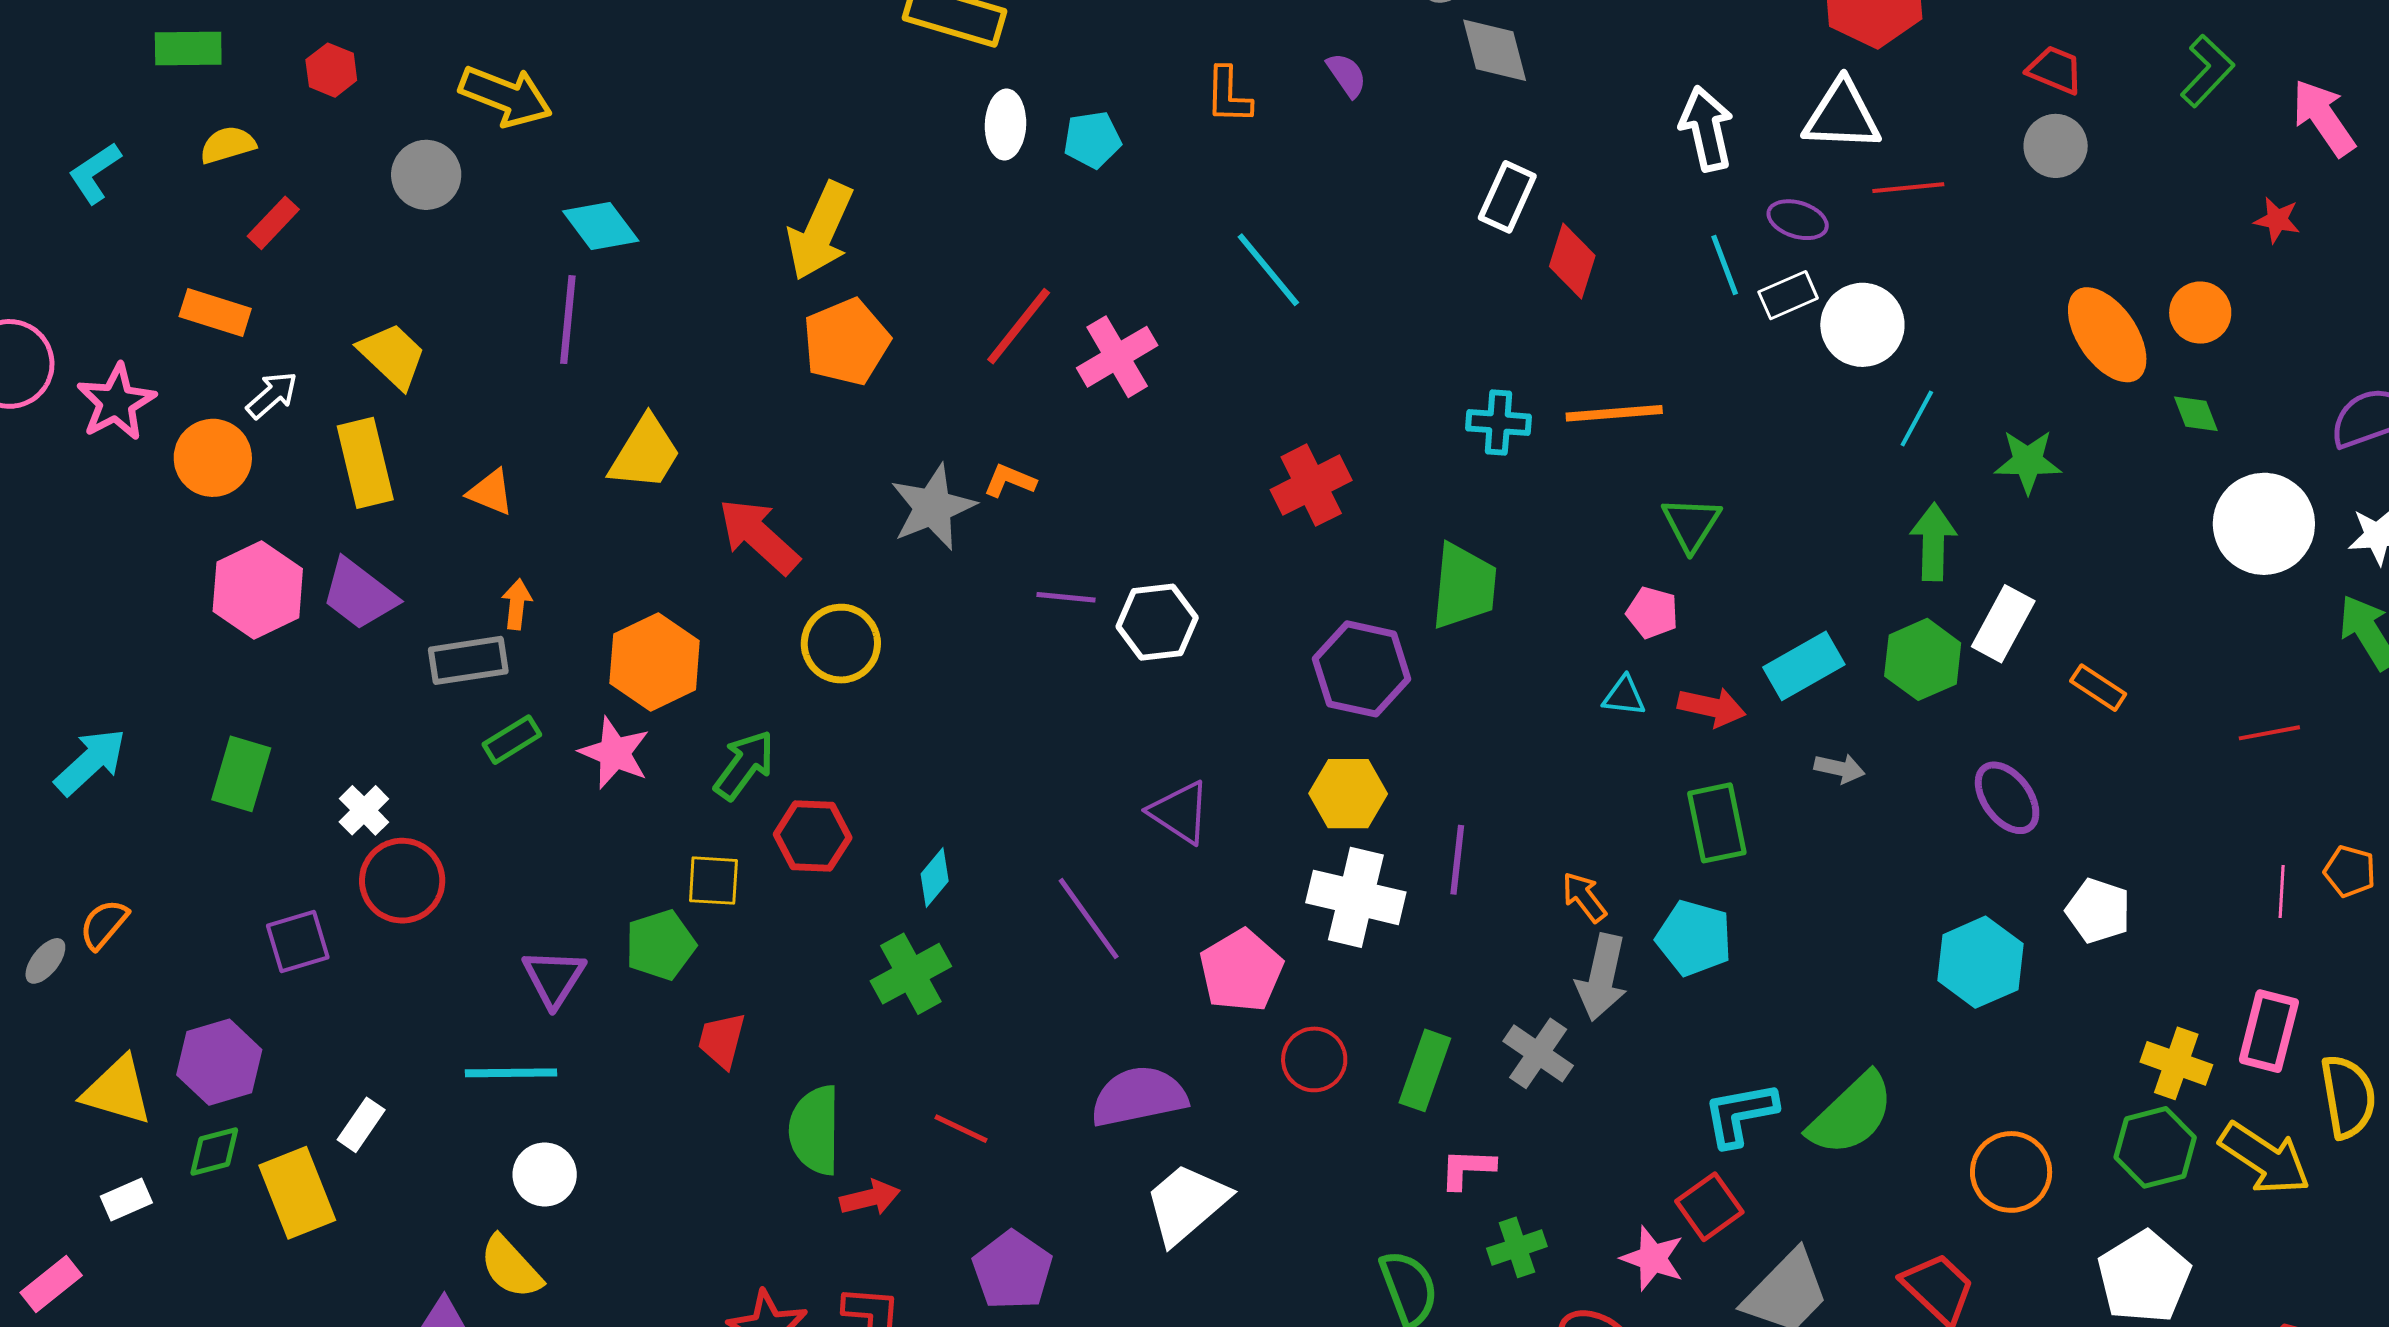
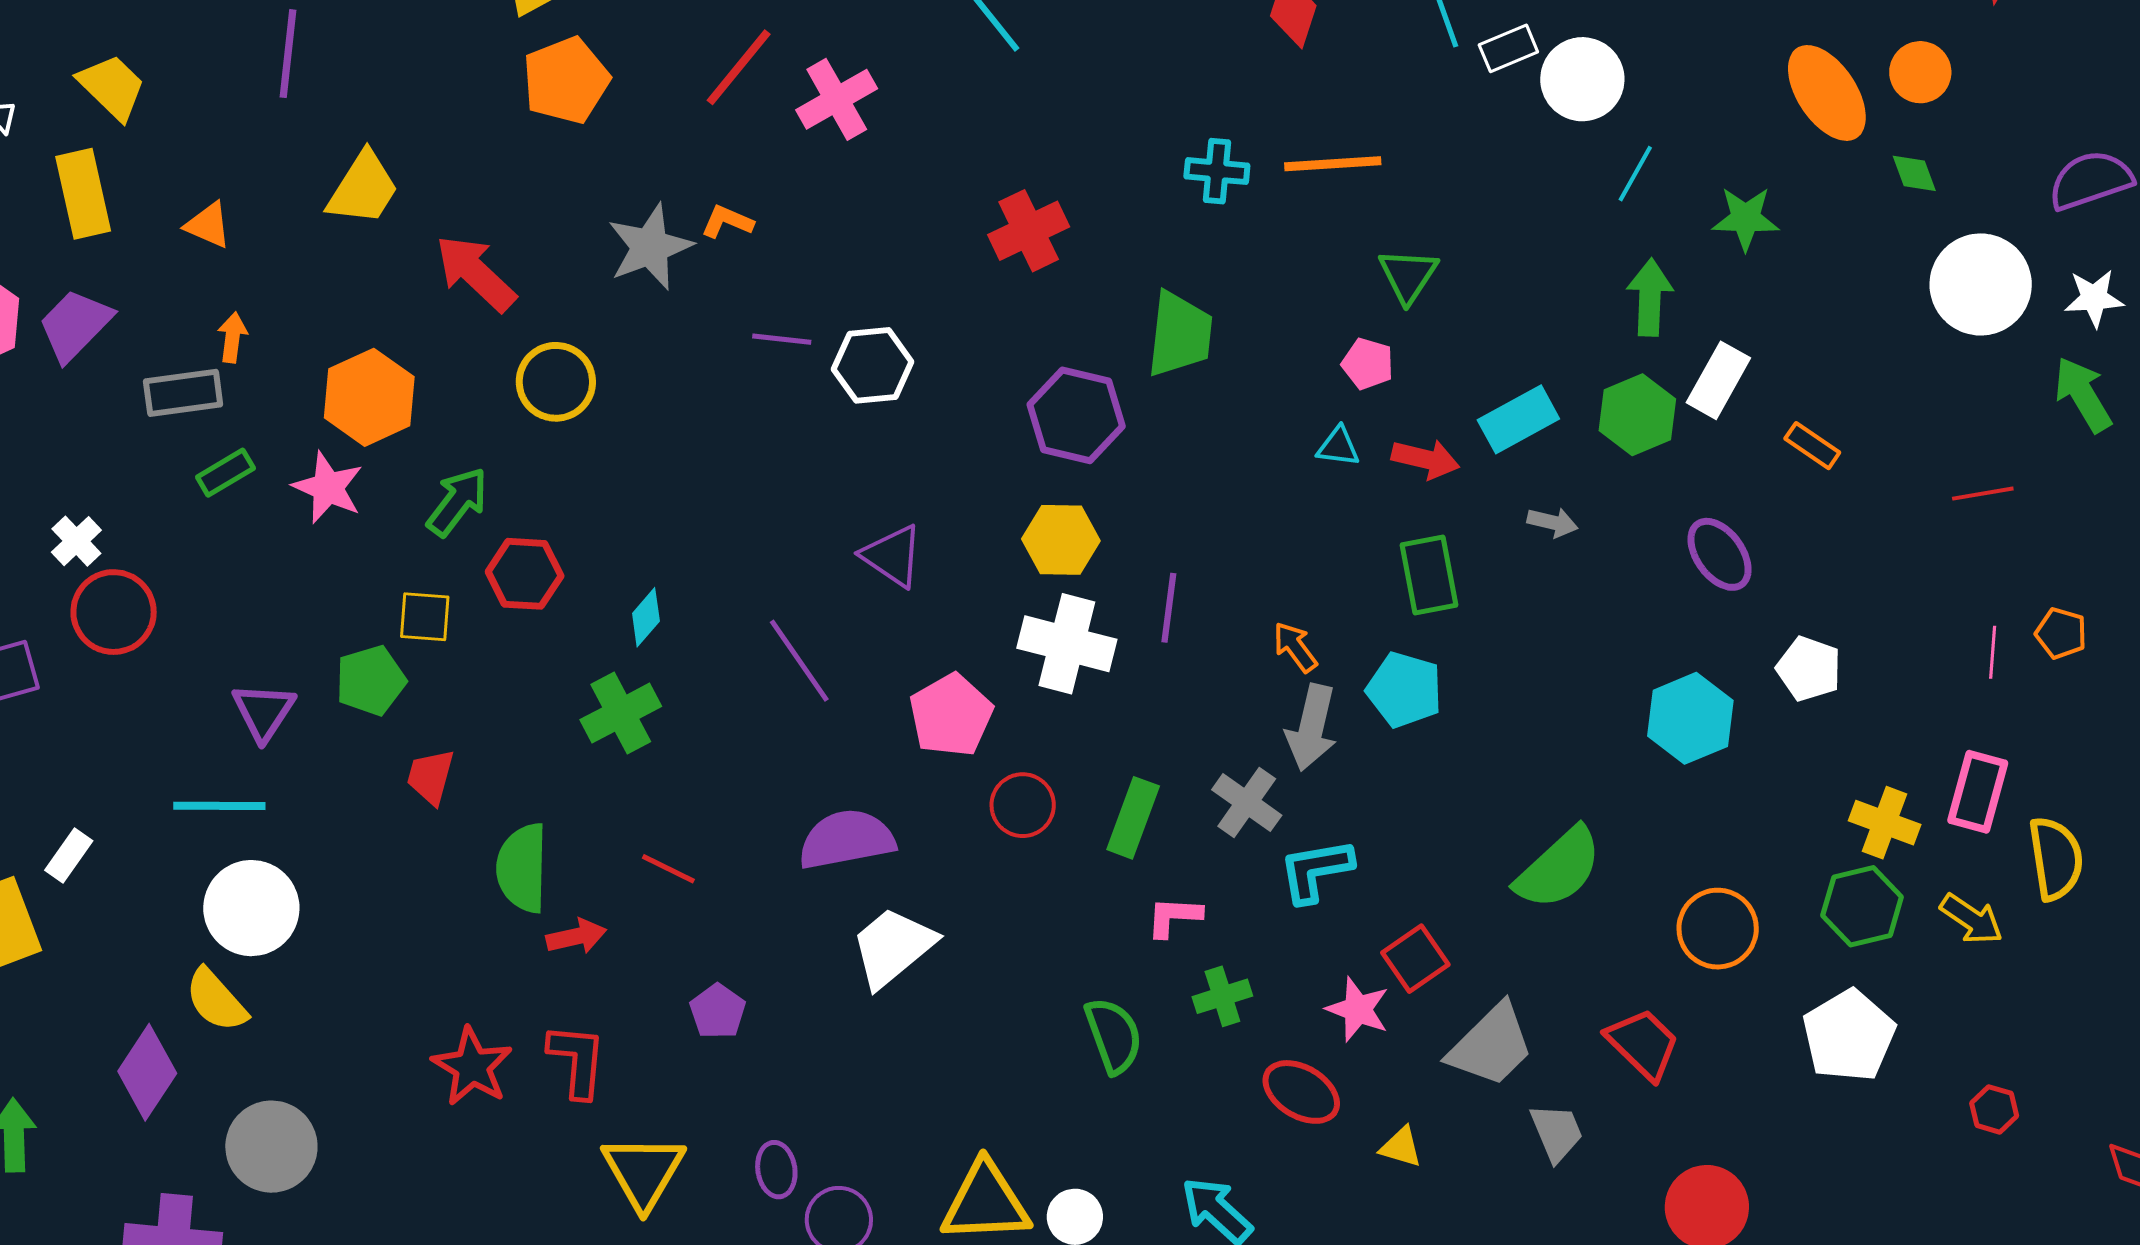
purple trapezoid: (359, 594) -> (75, 325), turned 96
cyan L-shape: (1740, 1114) -> (1316, 870), moved
yellow arrow: (2265, 1158) -> (1971, 919), size x0.7
white circle: (545, 1175) -> (251, 908), size x1.5
purple pentagon: (1012, 1270) -> (718, 1011), size x0.7

